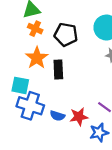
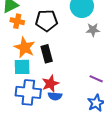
cyan square: (20, 85) -> (22, 67), moved
red star: (79, 117) -> (50, 84), moved

